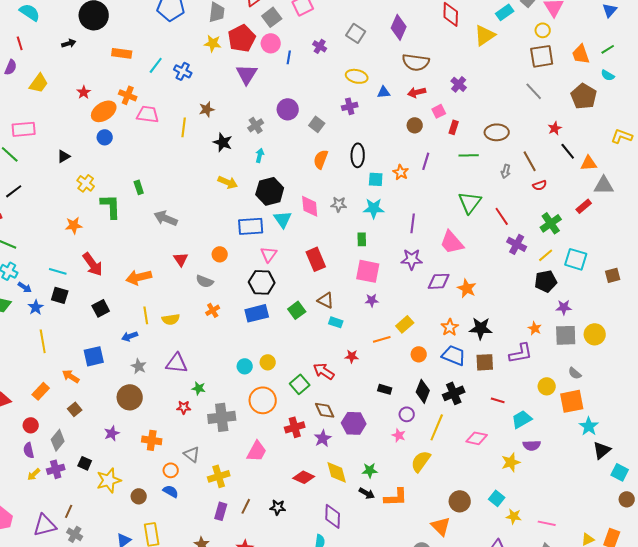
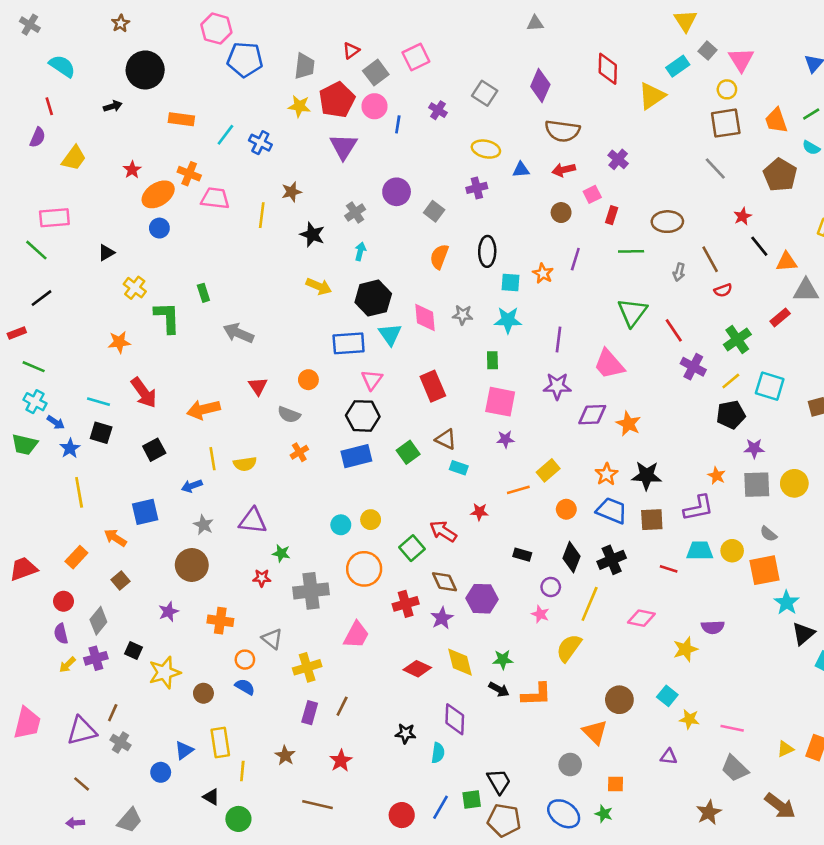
cyan trapezoid: (522, 419) -> (700, 551), moved, turned 30
black star: (278, 507) -> (406, 733), moved

